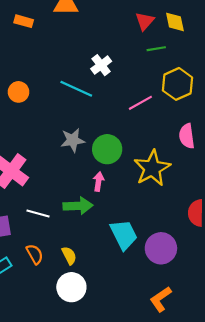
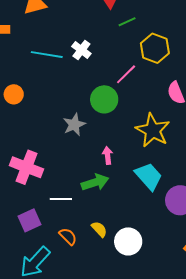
cyan line: (76, 89) -> (47, 55), moved
green circle: (107, 149) -> (104, 99), moved
cyan trapezoid: (124, 235) -> (149, 176), moved
white circle: (71, 287) -> (128, 241), moved

